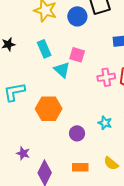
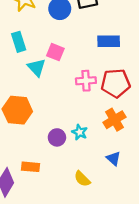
purple circle: (77, 133) -> (57, 137), moved
orange rectangle: (80, 167) -> (31, 167), moved

